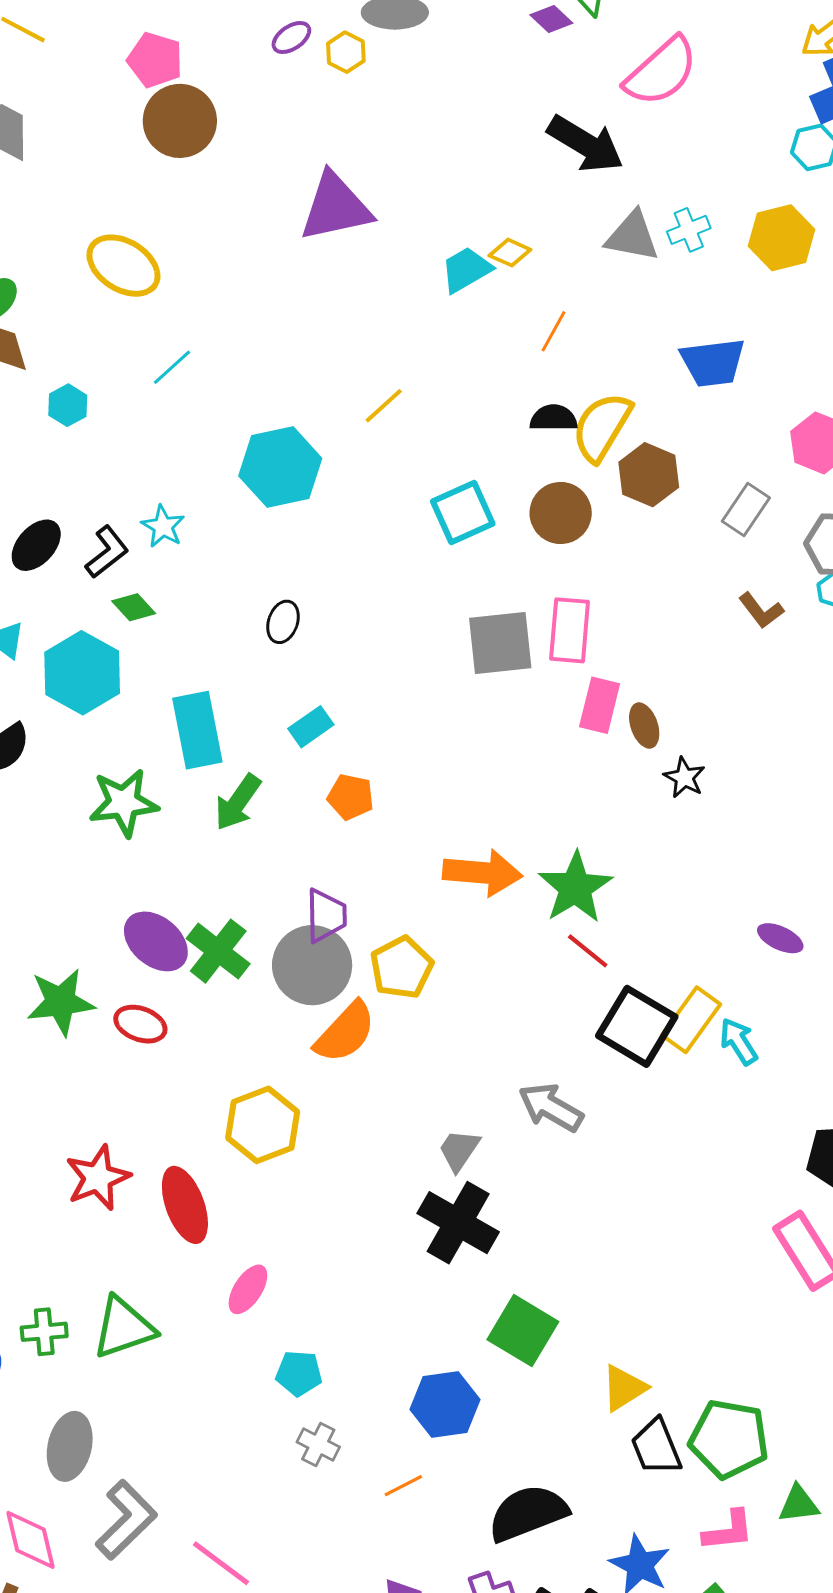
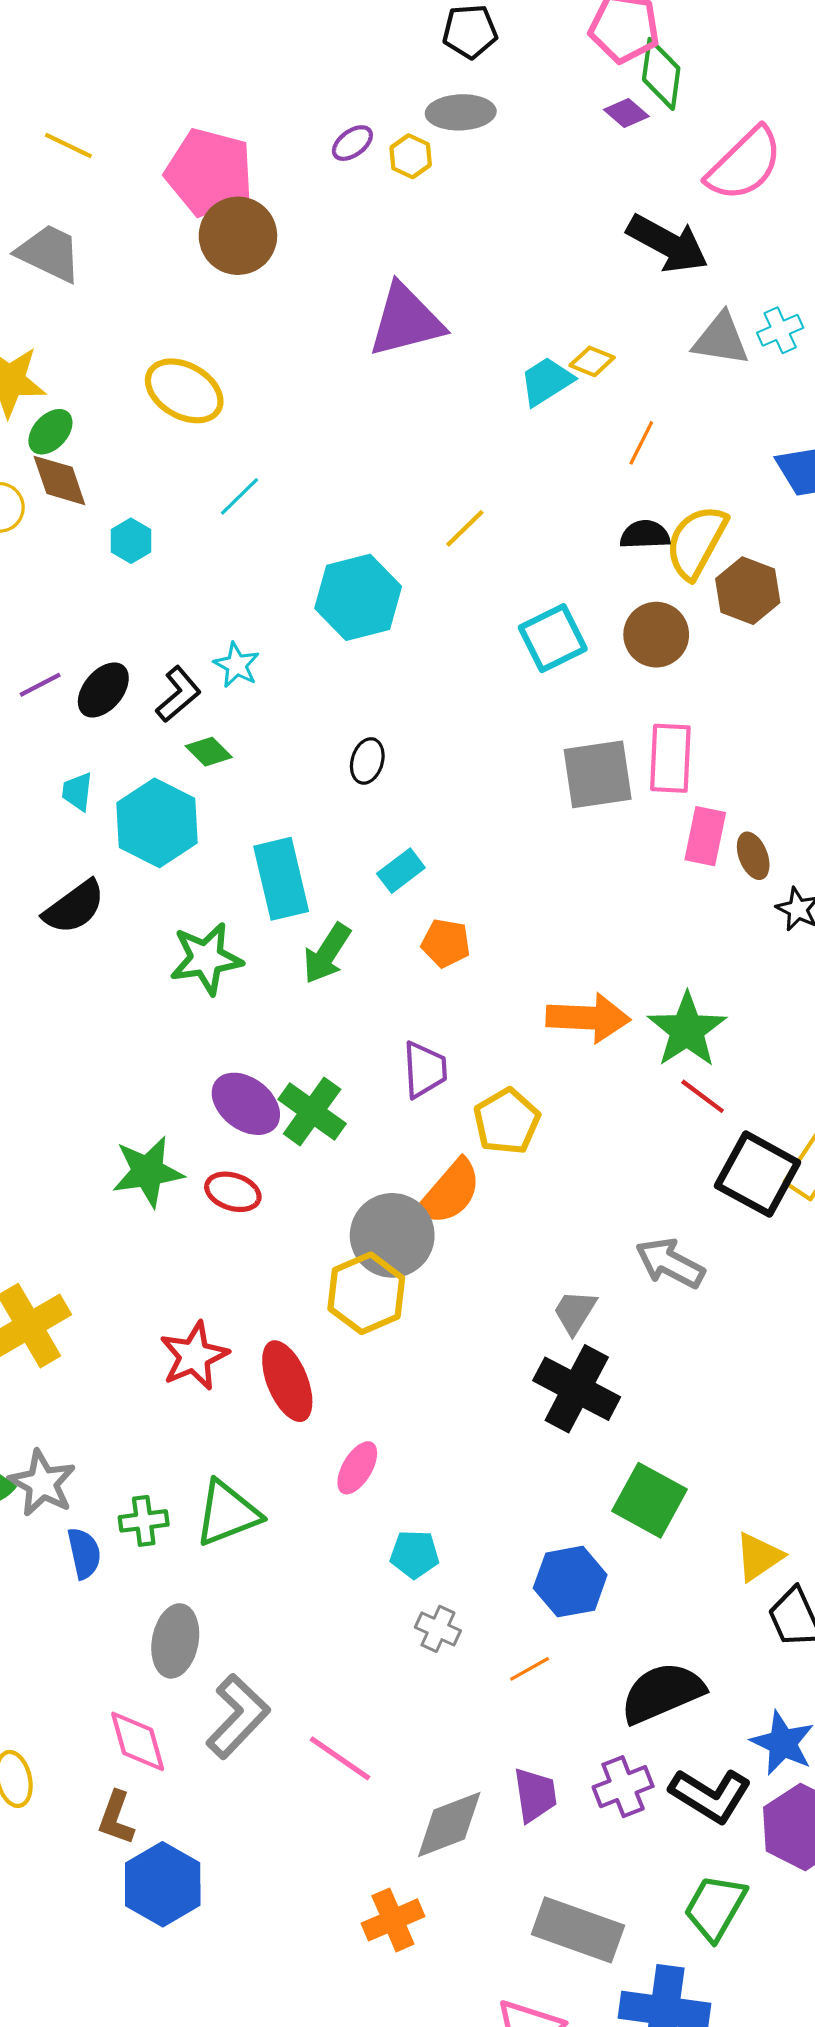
pink pentagon: (155, 60) -> (209, 172), size x1.5
gray circle: (312, 965) -> (392, 1235), moved

